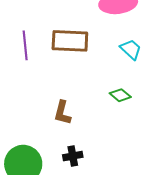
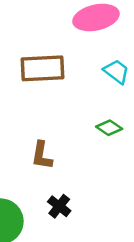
black cross: (73, 156) -> (59, 206), turned -36

